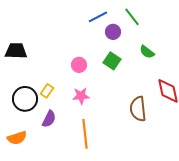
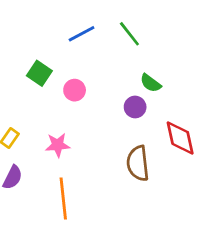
purple circle: (113, 32) -> (135, 107), moved
green square: (112, 61) -> (39, 73), moved
pink circle: (79, 65) -> (75, 90), moved

